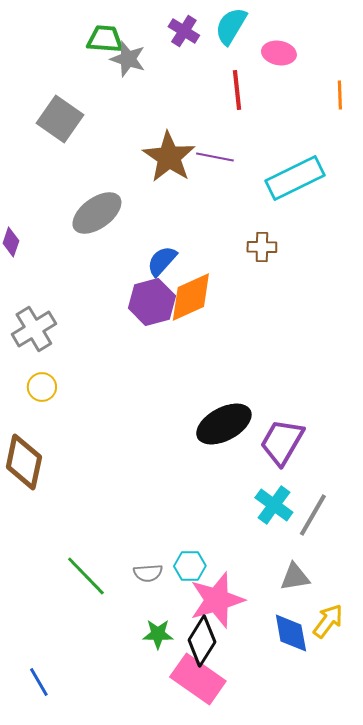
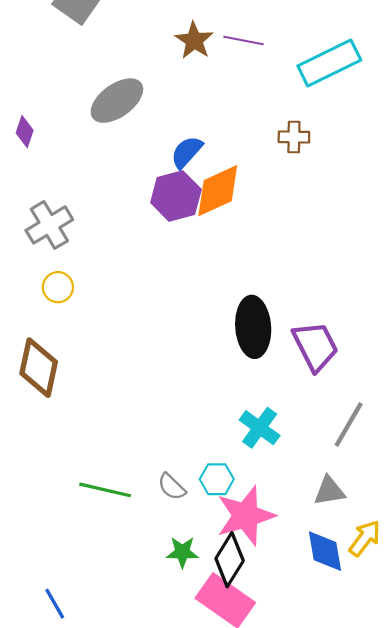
brown star: (169, 157) -> (194, 40), size x0.7
black ellipse: (224, 424) -> (253, 327), turned -66
purple trapezoid: (282, 442) -> (315, 346), turned 123
cyan cross: (274, 505) -> (260, 428), moved
gray semicircle: (148, 573) -> (172, 487), turned 48
green line: (86, 576) -> (105, 490), turned -33

